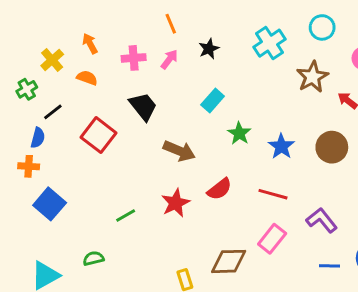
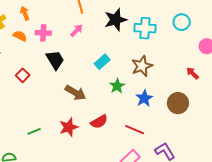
cyan cross: (269, 43) -> (145, 28), turned 30
black star: (209, 49) -> (116, 20), moved, size x1.6
pink cross: (134, 58) -> (43, 33), moved
brown star: (312, 77) -> (142, 66), moved
red square: (98, 135) -> (23, 75), size x0.6

